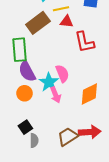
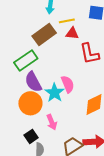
green rectangle: (19, 50) -> (26, 61), turned 60
orange circle: (25, 93) -> (30, 103), size x1.5
pink arrow: (56, 95) -> (52, 122), moved

